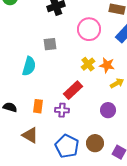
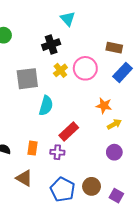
gray square: (50, 44) -> (27, 79), moved, size x1.6
yellow cross: (88, 64) -> (60, 70), moved
cyan semicircle: (29, 66) -> (46, 106), moved
purple circle: (108, 110) -> (114, 152), moved

